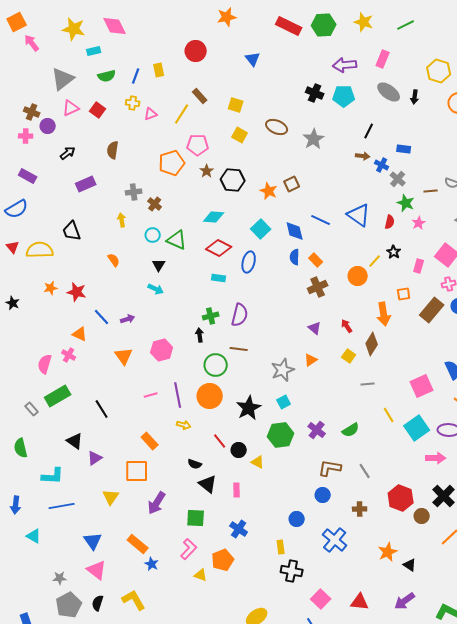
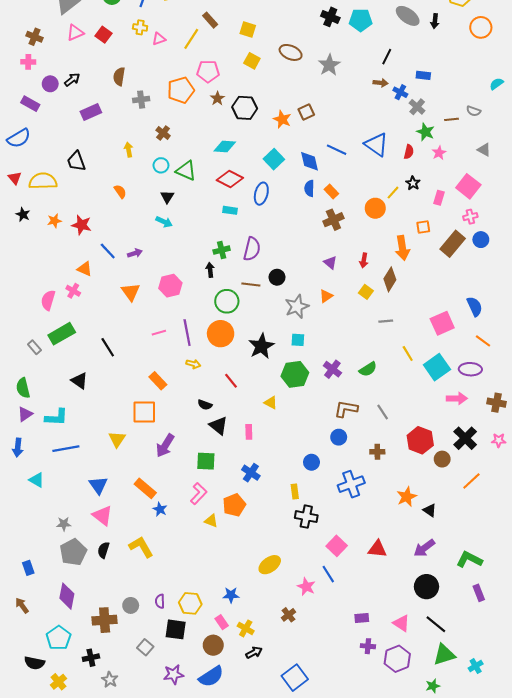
purple circle: (48, 126) -> (50, 84), moved
gray cross: (134, 192) -> (141, 100), moved
black star: (13, 303) -> (23, 214), moved
red arrow: (347, 326) -> (364, 260), turned -136
cyan square: (284, 402) -> (298, 340), turned 32
black circle: (239, 450) -> (277, 277), moved
purple triangle: (95, 458) -> (25, 414), moved
blue cross: (335, 540) -> (351, 484), turned 30

